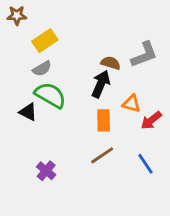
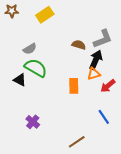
yellow rectangle: (45, 41) -> (45, 15), moved
black arrow: (101, 84) -> (96, 60), moved
orange triangle: (132, 104) -> (94, 74), turned -32
brown line: (102, 155) -> (77, 142), moved

